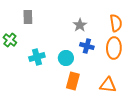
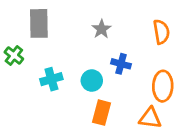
gray rectangle: (28, 17) -> (39, 23), size x1.5
gray star: (80, 25) -> (102, 29), moved
orange ellipse: (114, 48) -> (163, 86), moved

